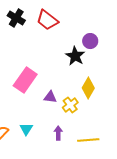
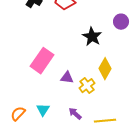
purple circle: (90, 41) -> (121, 22), moved
purple arrow: (58, 133) -> (75, 114), turned -48

